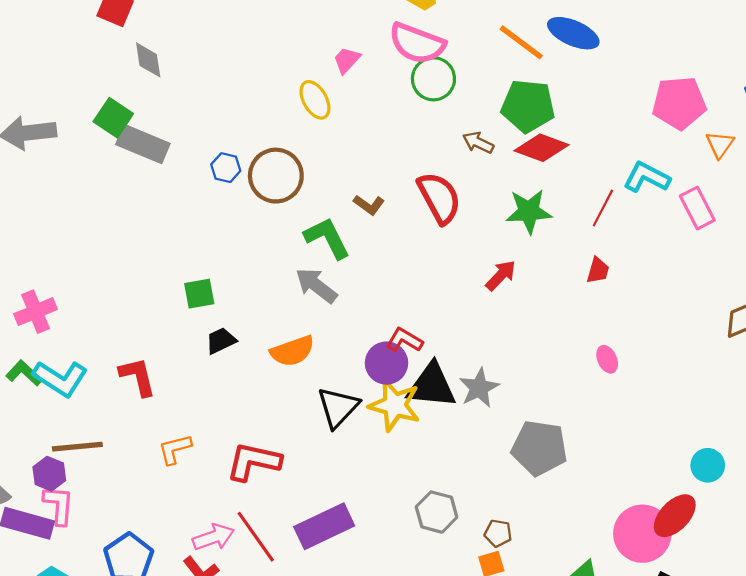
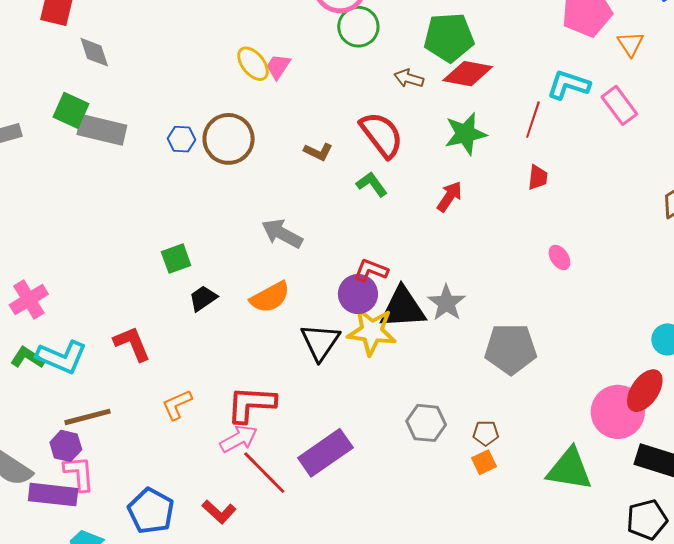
pink trapezoid: (347, 60) -> (278, 67), moved
green L-shape: (327, 238) -> (372, 184), moved, size x0.7
pink arrow: (213, 537) -> (239, 439), moved

